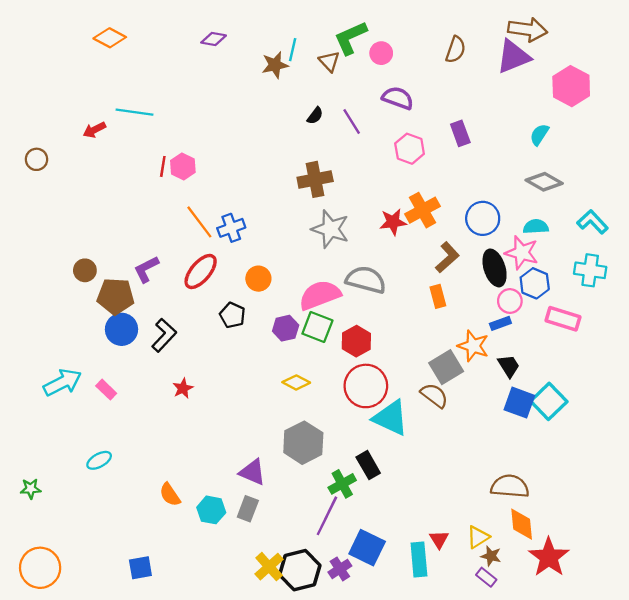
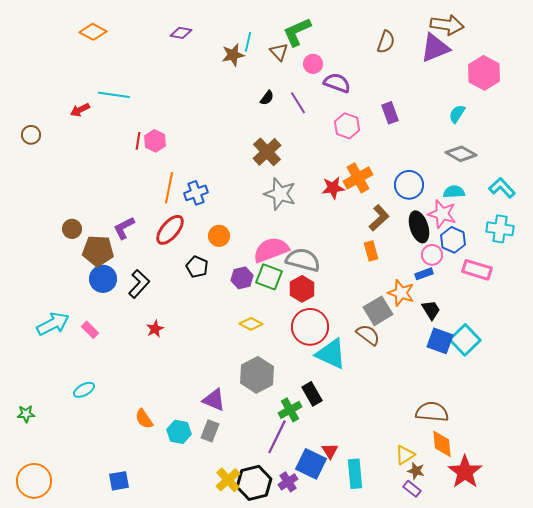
pink circle: (381, 53) -> (313, 64), moved
brown cross: (315, 179) -> (267, 152), turned -32
orange line: (199, 222) -> (169, 188), turned 48
gray semicircle: (366, 280) -> (303, 260), moved
red triangle: (439, 539) -> (330, 451), moved

